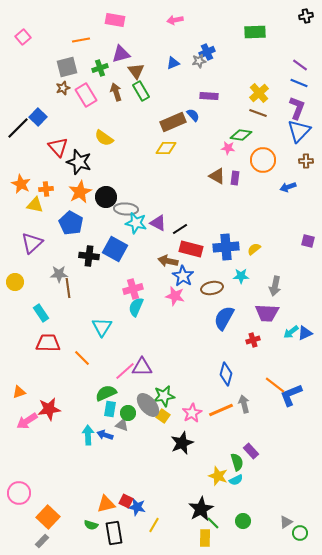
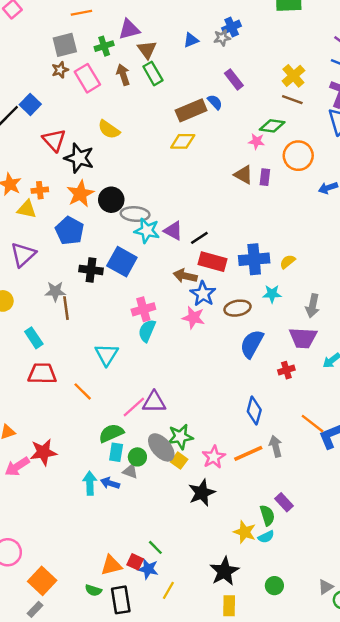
purple rectangle: (209, 96) -> (234, 79), turned 48
green line: (213, 523) -> (155, 547), moved

